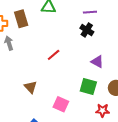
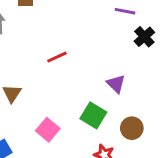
black cross: (87, 30) -> (144, 37), moved

